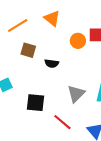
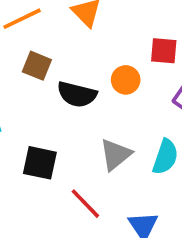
orange circle: (78, 41) -> (126, 80), moved
black semicircle: (52, 63) -> (77, 94), size x1.5

